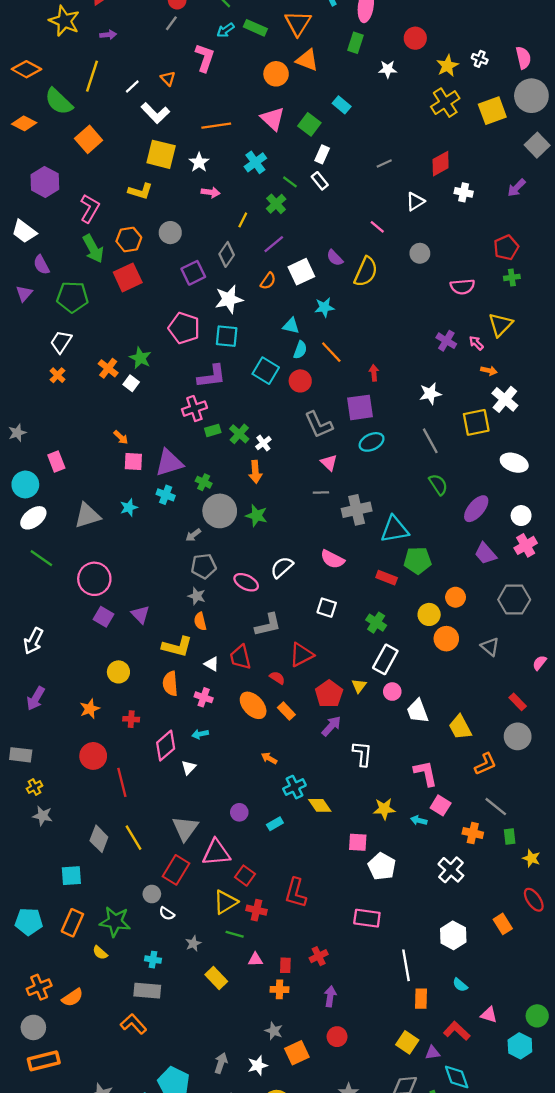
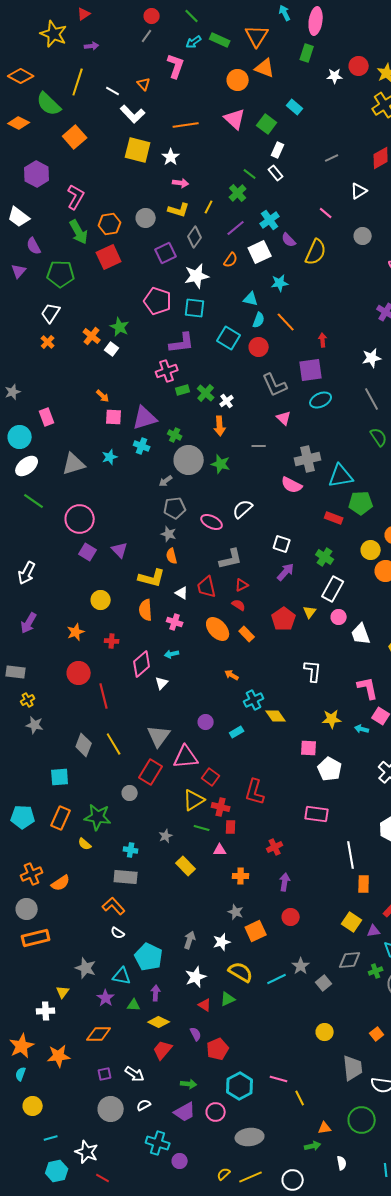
red circle: (415, 38) -> (359, 66), moved
white line: (132, 86) -> (113, 91), turned 72
cyan cross: (255, 162) -> (270, 220), moved
yellow L-shape: (140, 191) -> (179, 210), moved
gray line: (321, 493) -> (259, 446), moved
pink semicircle: (332, 559) -> (292, 485), moved
red triangle: (301, 655) -> (242, 585), moved, size x0.6
purple arrow: (331, 726) -> (286, 572), moved
white semicircle: (167, 914) -> (118, 933), moved
red rectangle: (285, 965) -> (231, 827), moved

